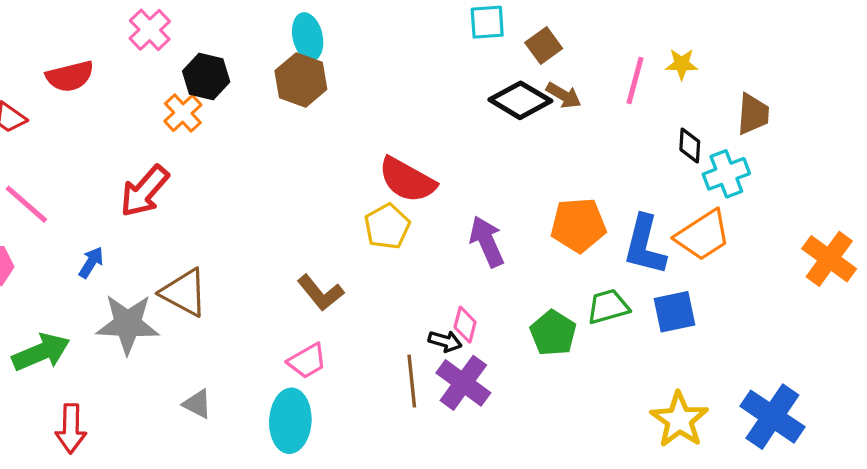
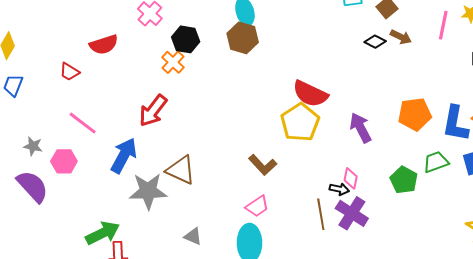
black diamond: (520, 100) -> (375, 42), size x0.6
yellow pentagon: (387, 226) -> (300, 122), size x1.4
blue arrow: (91, 262) -> (124, 156), size x1.8
green arrow: (41, 352) -> (103, 233), moved

